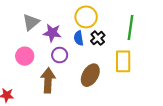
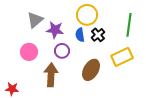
yellow rectangle: (123, 61) -> (122, 57), turned 65

